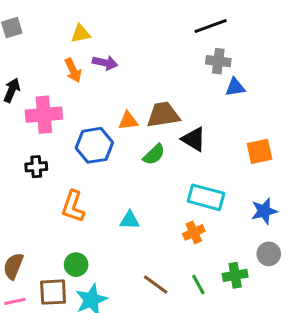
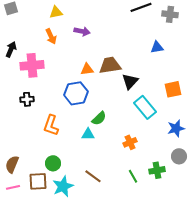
gray cross: (218, 61) -> (170, 14), moved
purple arrow: (105, 63) -> (82, 31), moved
black triangle: (194, 139) -> (130, 81), turned 42
blue hexagon: (94, 145) -> (76, 93), moved
green semicircle: (154, 154) -> (99, 118), moved
cyan rectangle: (206, 197) -> (145, 107), moved, turned 35
brown line: (156, 284) -> (93, 176), moved

